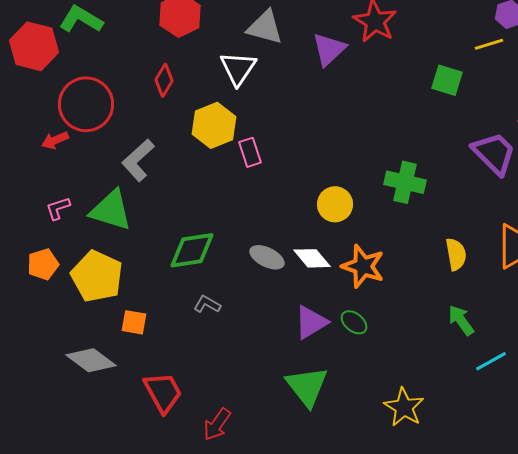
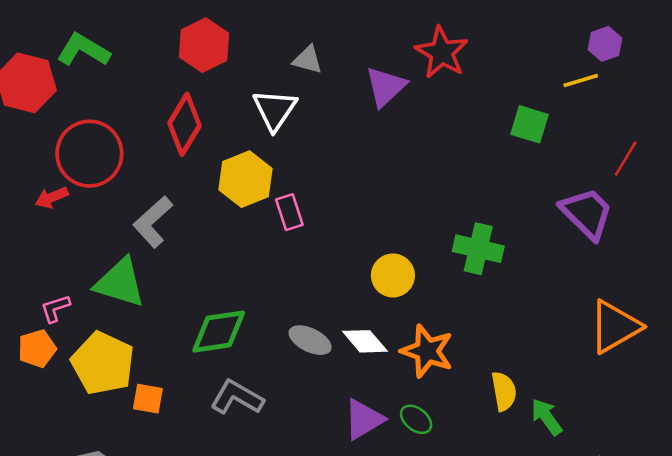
gray triangle: (265, 27) -> (308, 60), size x0.7
red diamond: (164, 80) -> (185, 124), size x1.5
pink L-shape: (58, 208) -> (55, 308), moved
yellow semicircle: (456, 254) -> (504, 391), moved
gray L-shape: (207, 304) -> (237, 397), size x1.6
orange square: (134, 322) -> (148, 399), moved

